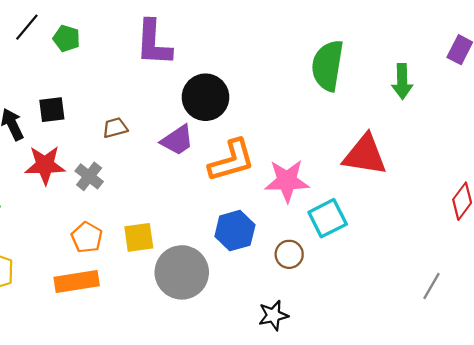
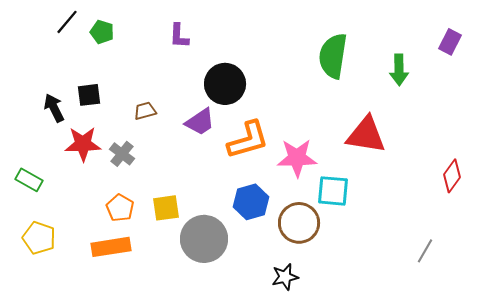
purple L-shape: (154, 43) -> (179, 36), size x0.6
cyan square: (328, 218) -> (333, 191), turned 32
brown circle: (289, 254) -> (299, 223), size x1.6

